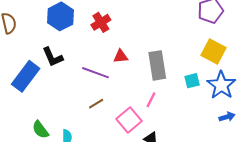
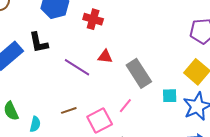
red cross: (101, 22) -> (93, 19), turned 36
gray rectangle: (157, 65) -> (139, 73), turned -36
brown line: (96, 104) -> (69, 110), moved

